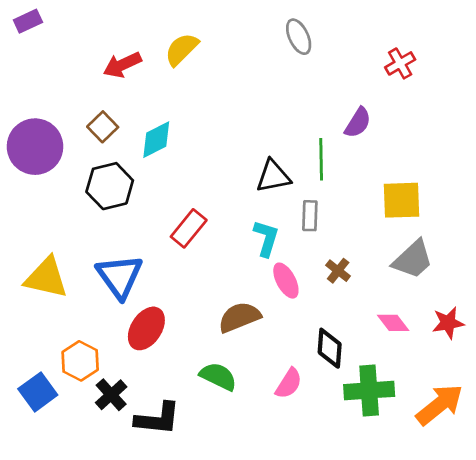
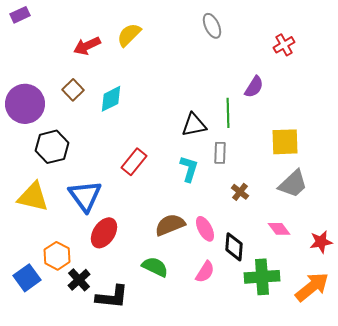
black hexagon: (110, 186) -> (52, 147), moved
pink ellipse: (286, 281) -> (205, 229), moved
red star: (448, 323) -> (321, 242), moved

